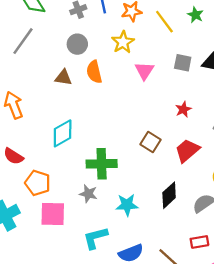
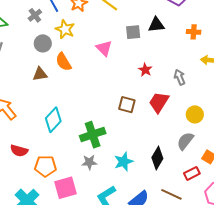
yellow star: (123, 42) -> (65, 29), moved
black diamond: (169, 195) -> (157, 158), moved

